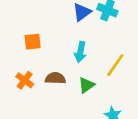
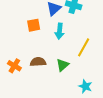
orange square: (33, 42) -> (34, 25), moved
cyan arrow: (80, 52) -> (60, 31), moved

